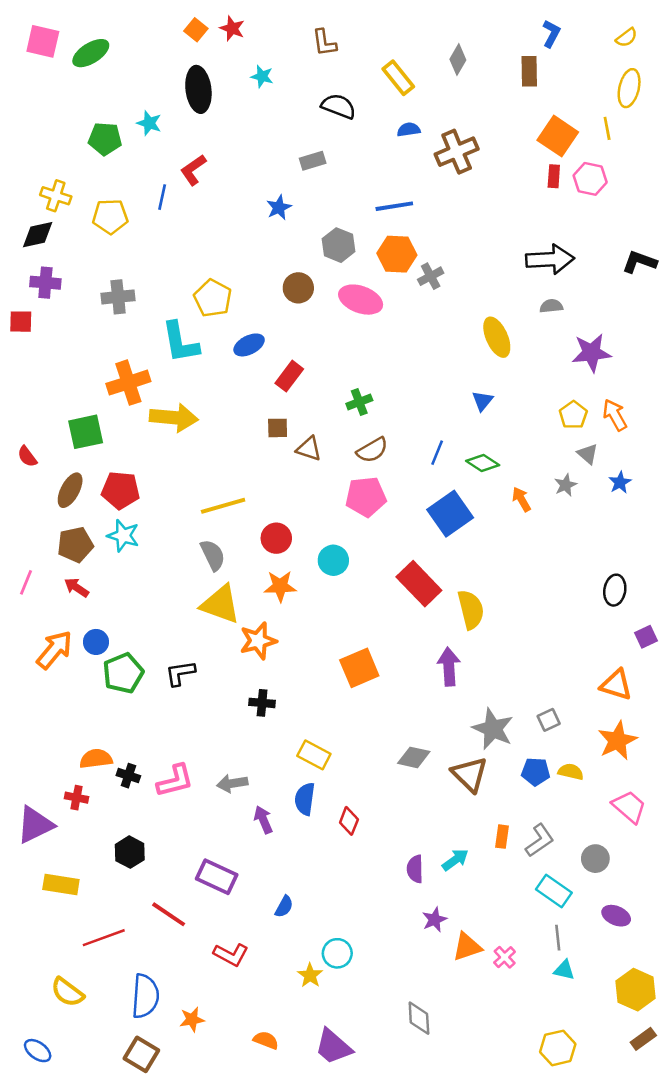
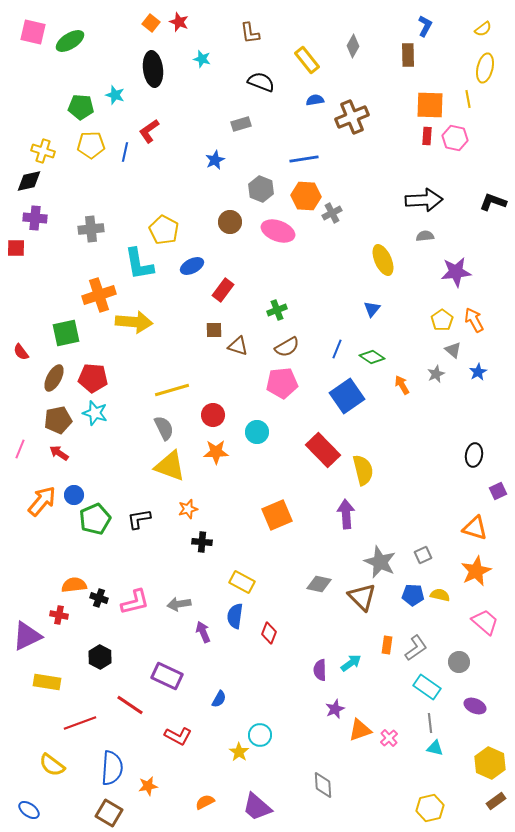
orange square: (558, 136) -> (430, 105), turned -32
yellow pentagon: (110, 217) -> (91, 145), moved
orange star: (258, 641) -> (188, 509), moved, size x0.7
orange semicircle: (266, 1040) -> (205, 802), turned -48

